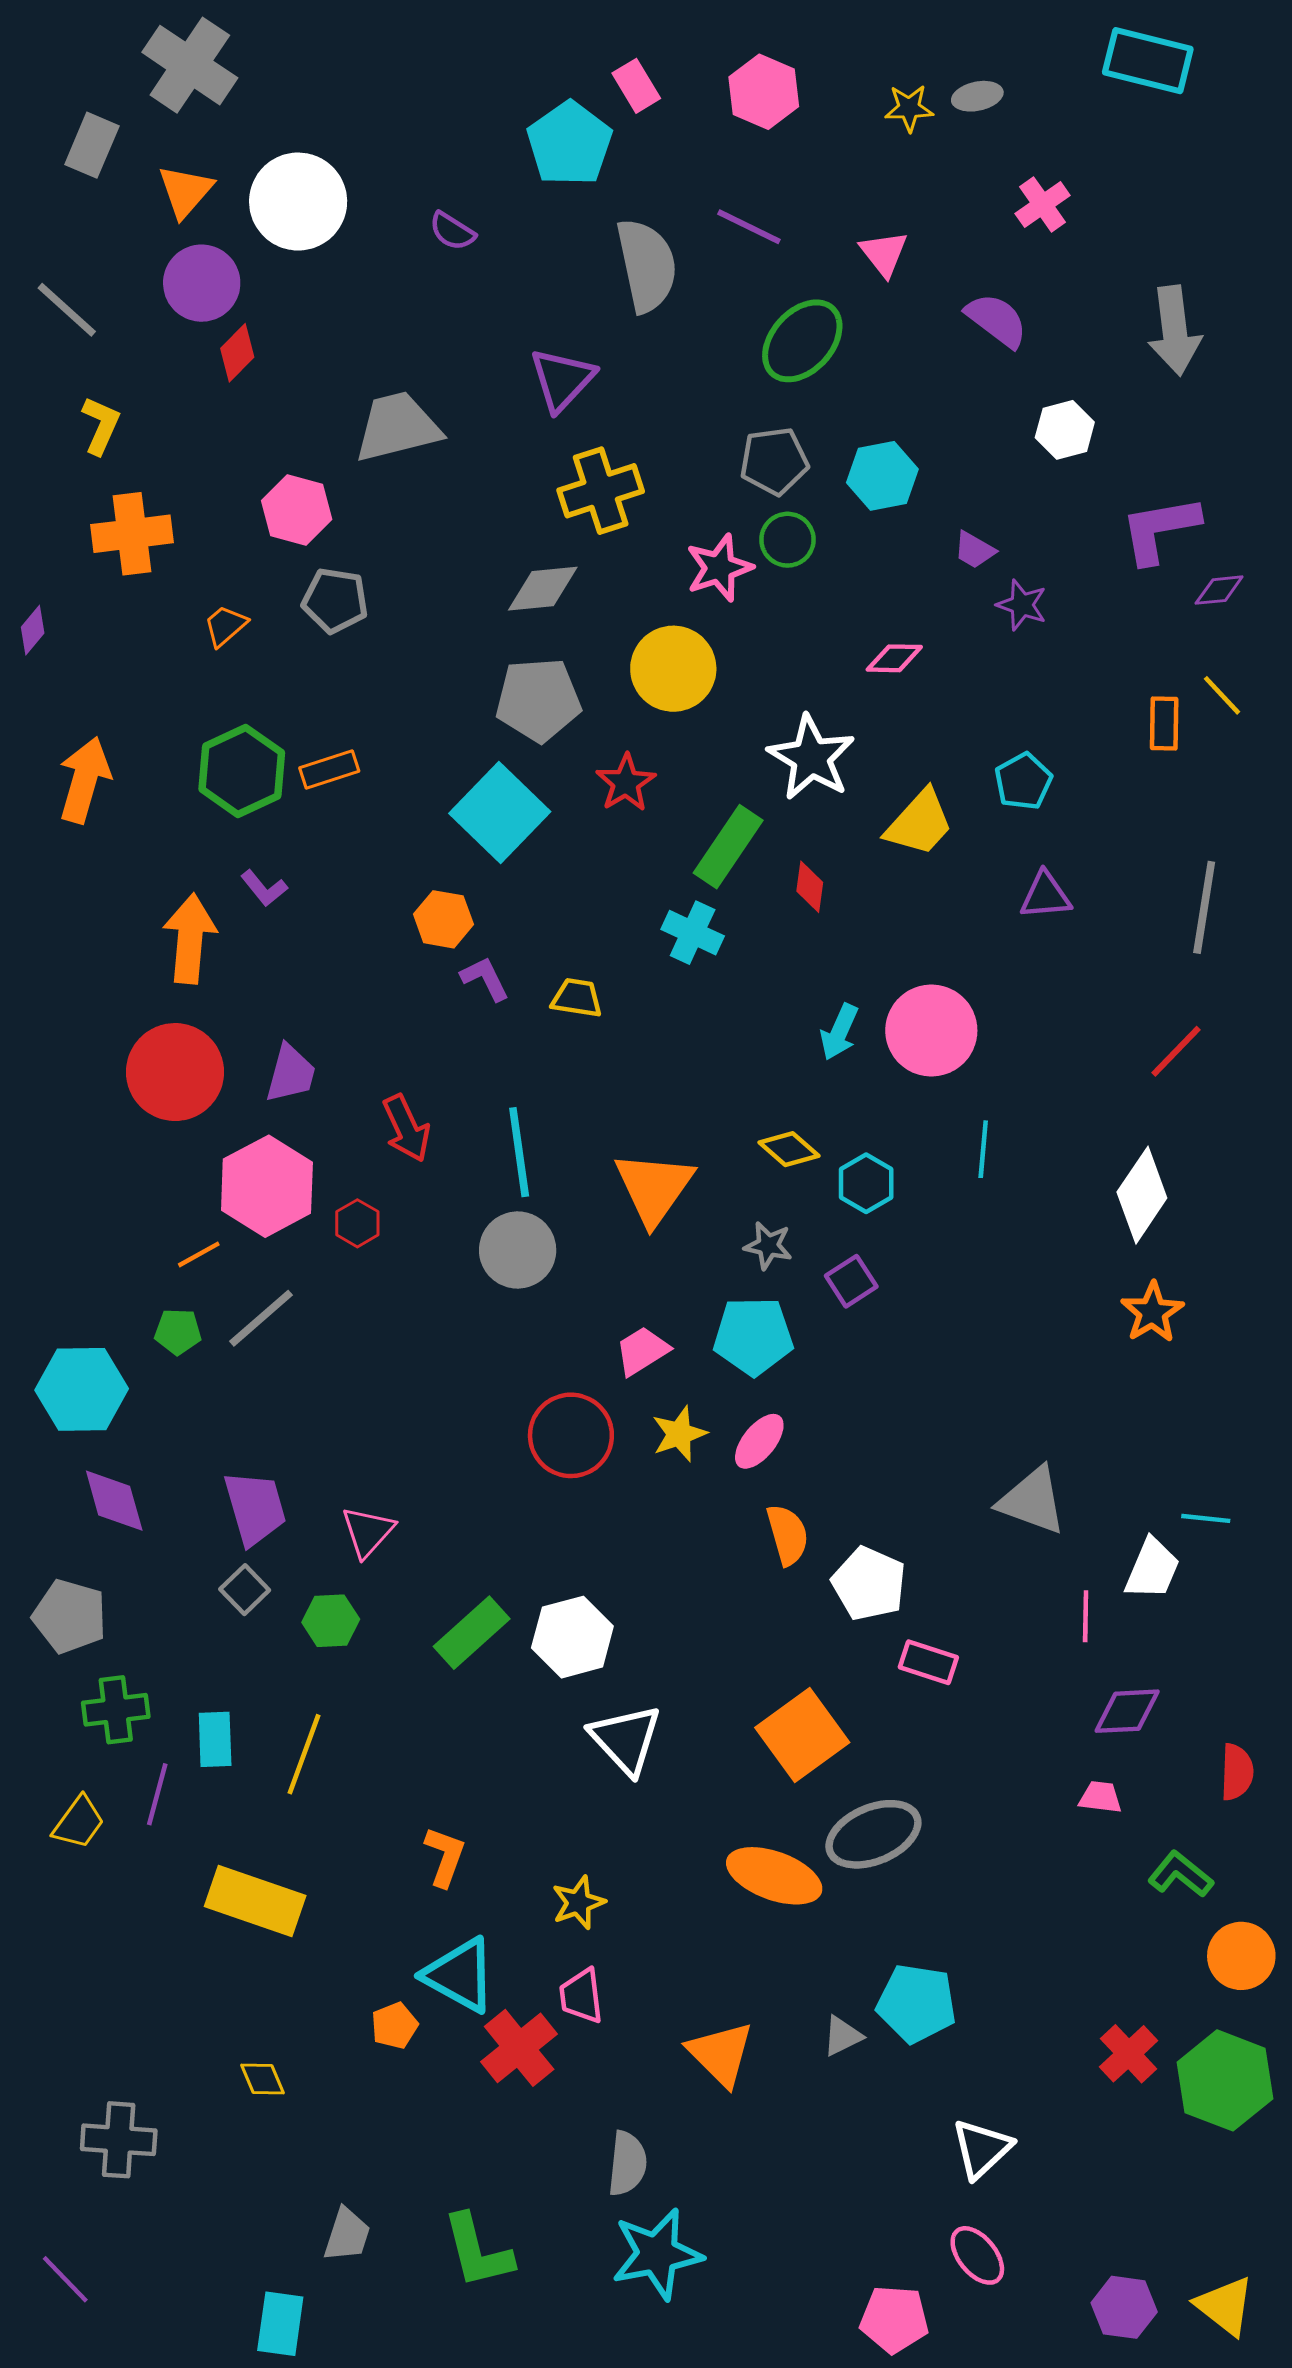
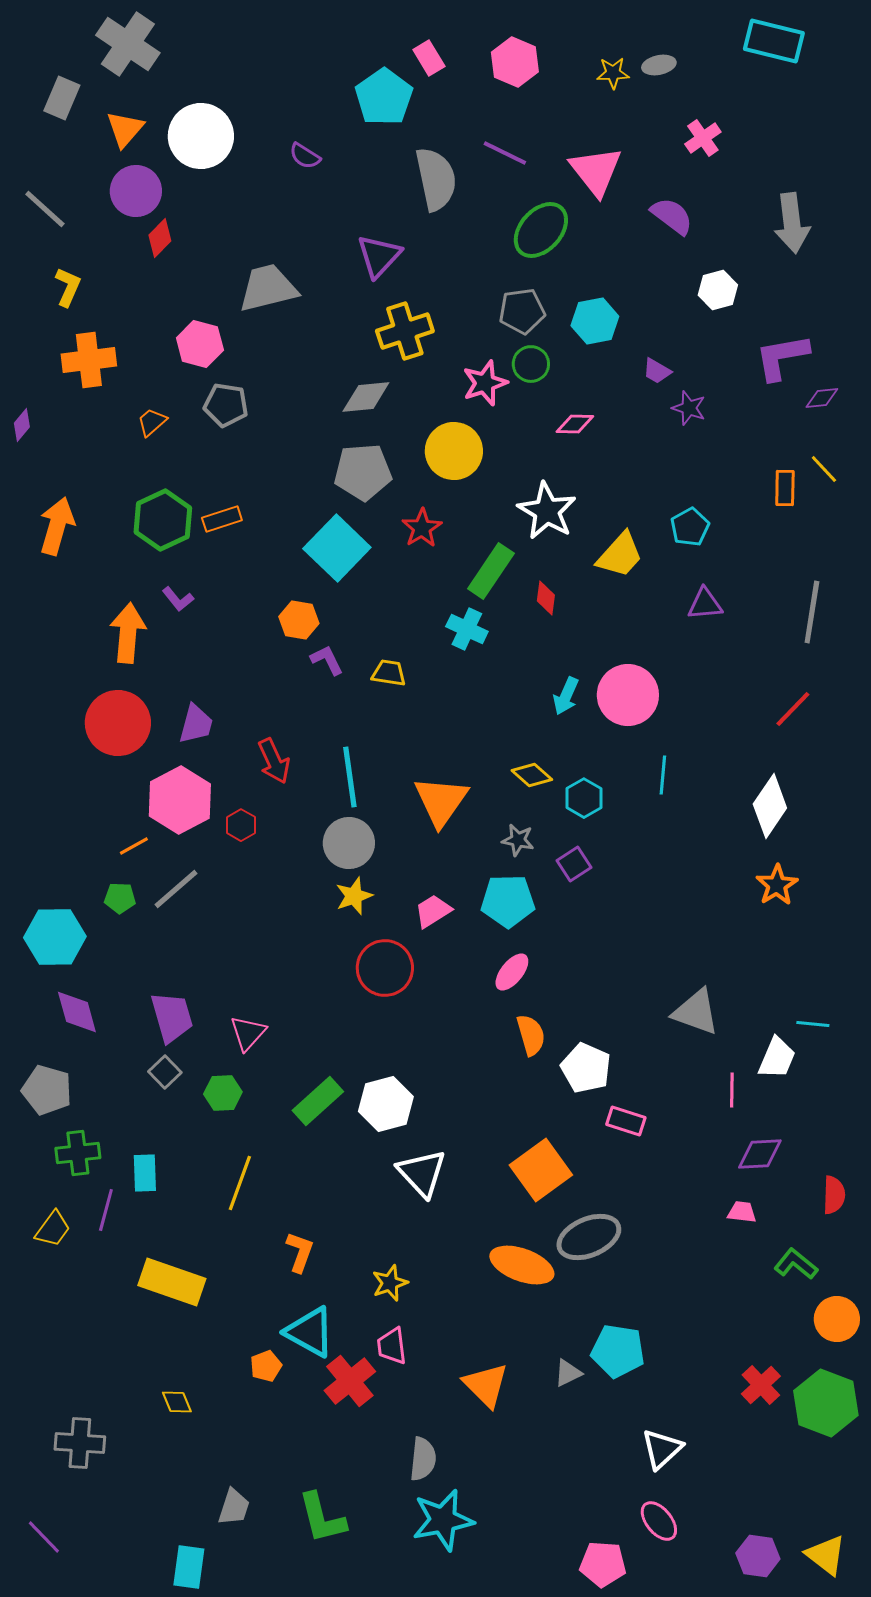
pink triangle: (884, 253) -> (596, 171), size x1.6
pink diamond: (894, 658) -> (575, 424), moved
yellow star: (679, 1434) -> (354, 896), moved
yellow line: (304, 1754) -> (240, 1183), moved

